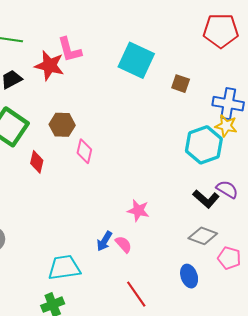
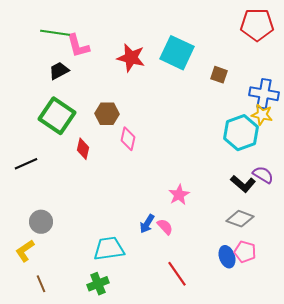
pink L-shape: (70, 50) -> (78, 46), moved
red star: (49, 66) -> (131, 58), moved
pink star: (138, 210) -> (179, 195), turned 30
pink pentagon: (229, 258) -> (245, 252), moved

